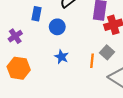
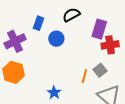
purple cross: (15, 36) -> (15, 41), size x1.5
blue star: (62, 57) -> (54, 93), moved

